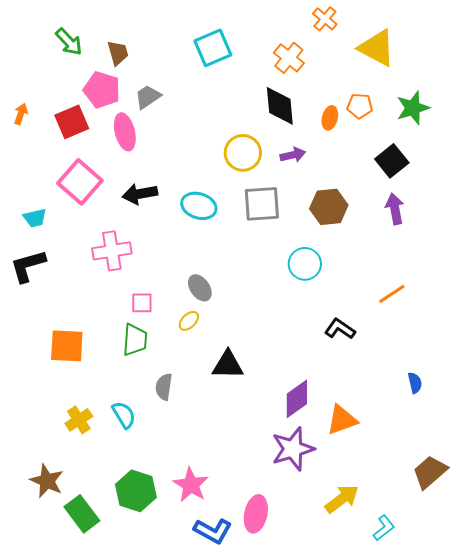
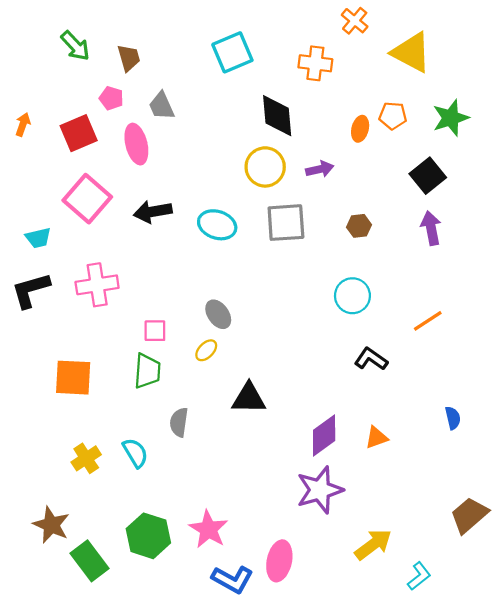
orange cross: (289, 58) -> (315, 63), turned -32
pink pentagon: (102, 90) -> (111, 98), size x0.6
gray trapezoid: (148, 97) -> (161, 106), turned -80
black diamond: (280, 106) -> (277, 116), moved
brown hexagon: (329, 207) -> (359, 226), size x0.6
pink cross: (112, 251) -> (97, 285), moved
cyan circle: (305, 264) -> (352, 296), moved
orange triangle: (342, 420) -> (376, 438), moved, size x0.7

